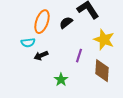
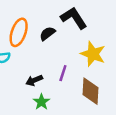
black arrow: (41, 56) -> (34, 80), moved

